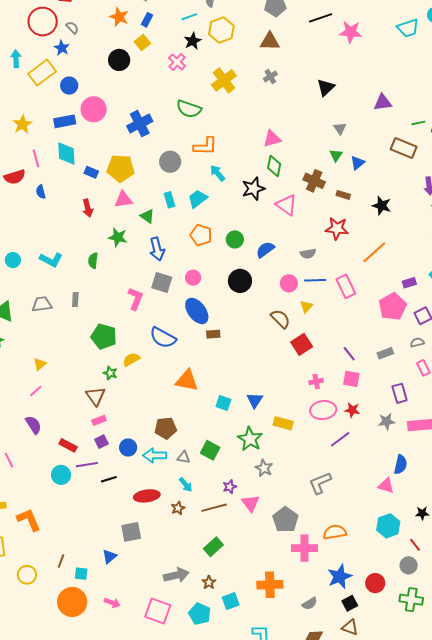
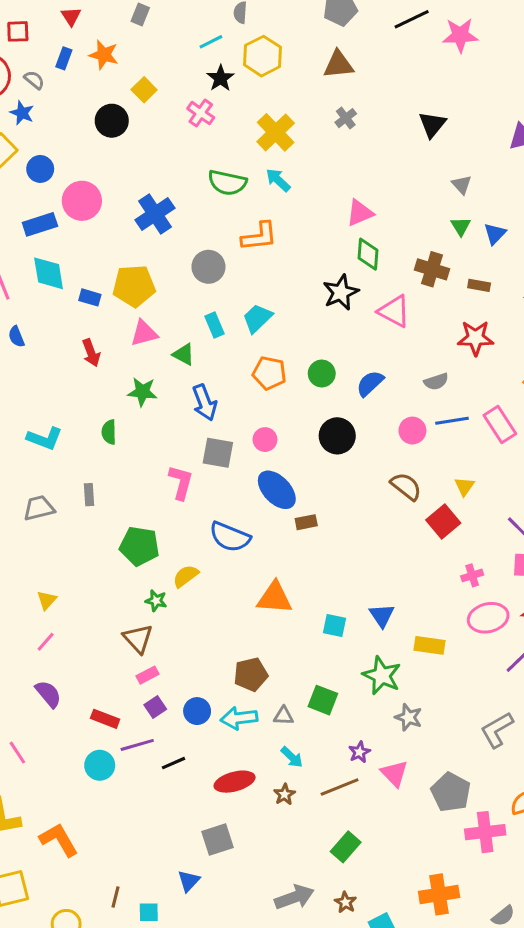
blue rectangle: (147, 20) -> (64, 58), moved
cyan arrow: (217, 173) -> (278, 180), moved
yellow triangle: (306, 307) -> (465, 486), moved

